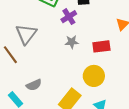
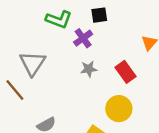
red rectangle: (101, 46) -> (126, 72), turned 66

